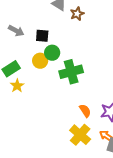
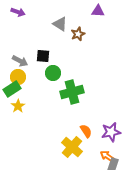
gray arrow: (16, 31) -> (20, 61), moved
yellow circle: (40, 61) -> (18, 77), moved
yellow cross: (80, 135) -> (72, 147), moved

